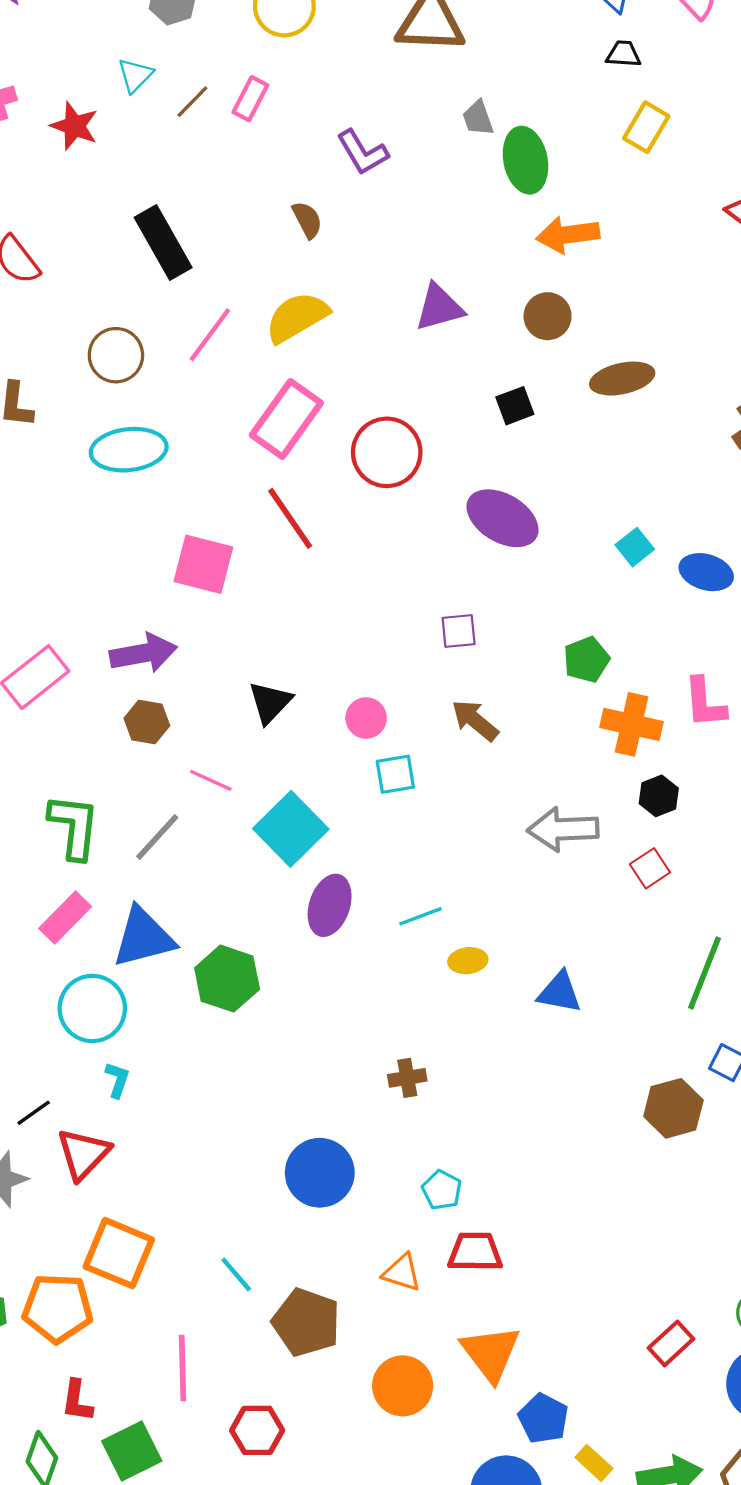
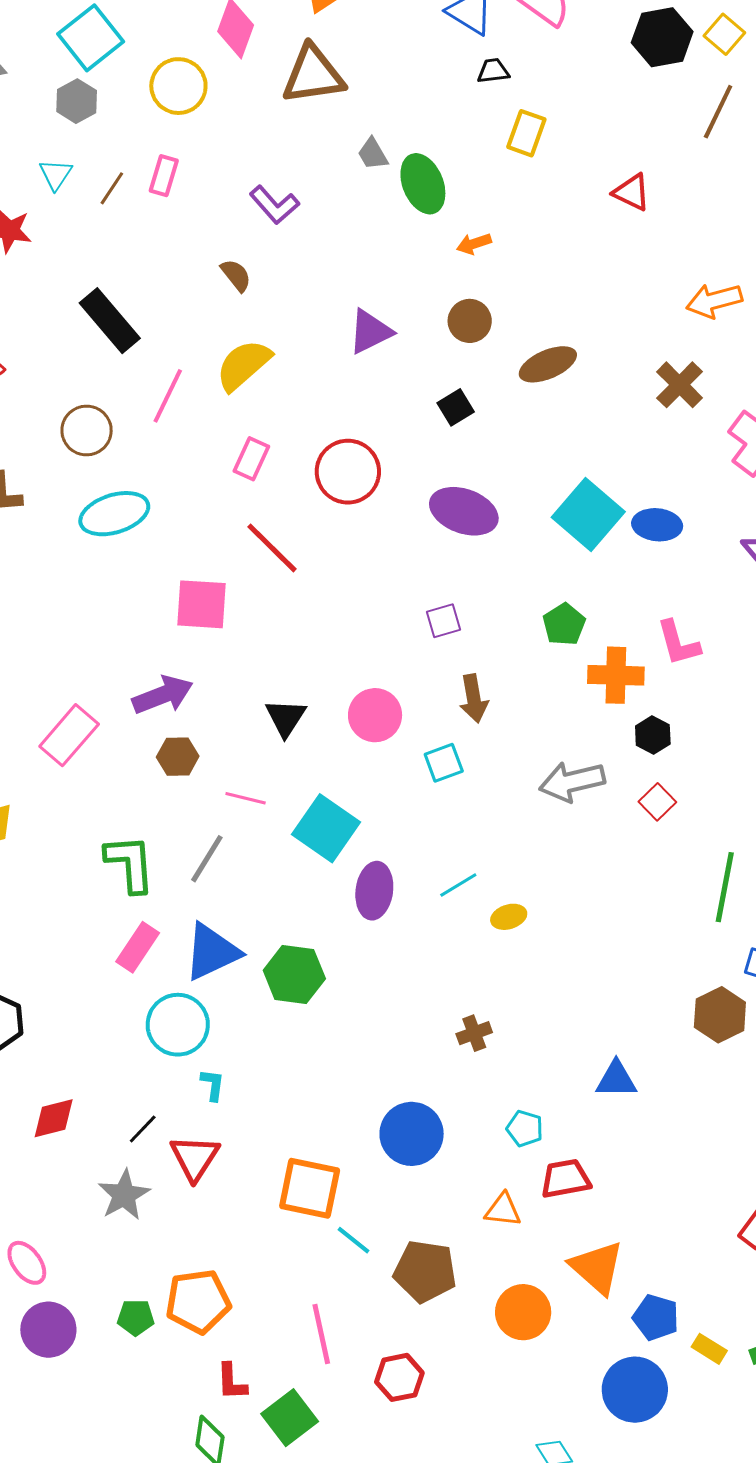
orange arrow: (568, 235) -> (474, 244), size x0.6
pink rectangle: (286, 419) -> (251, 459), size x0.6
cyan square: (635, 547) -> (588, 514), size x2.0
pink circle: (366, 718) -> (375, 715), size x1.4
brown arrow: (475, 720) -> (474, 698), turned -129
cyan square: (395, 774) -> (444, 763), moved
blue triangle: (560, 992) -> (616, 1079), moved
orange square: (119, 1253) -> (310, 1188), moved

